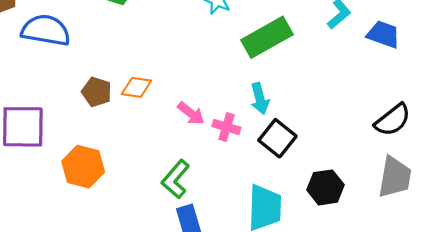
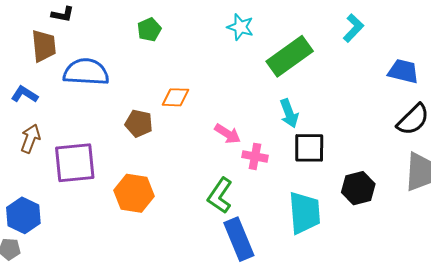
blue trapezoid: (383, 34) -> (403, 71), moved
orange diamond: (137, 87) -> (176, 97), moved
pink cross: (226, 127) -> (255, 156), moved
black square: (277, 138) -> (309, 148), turned -32

